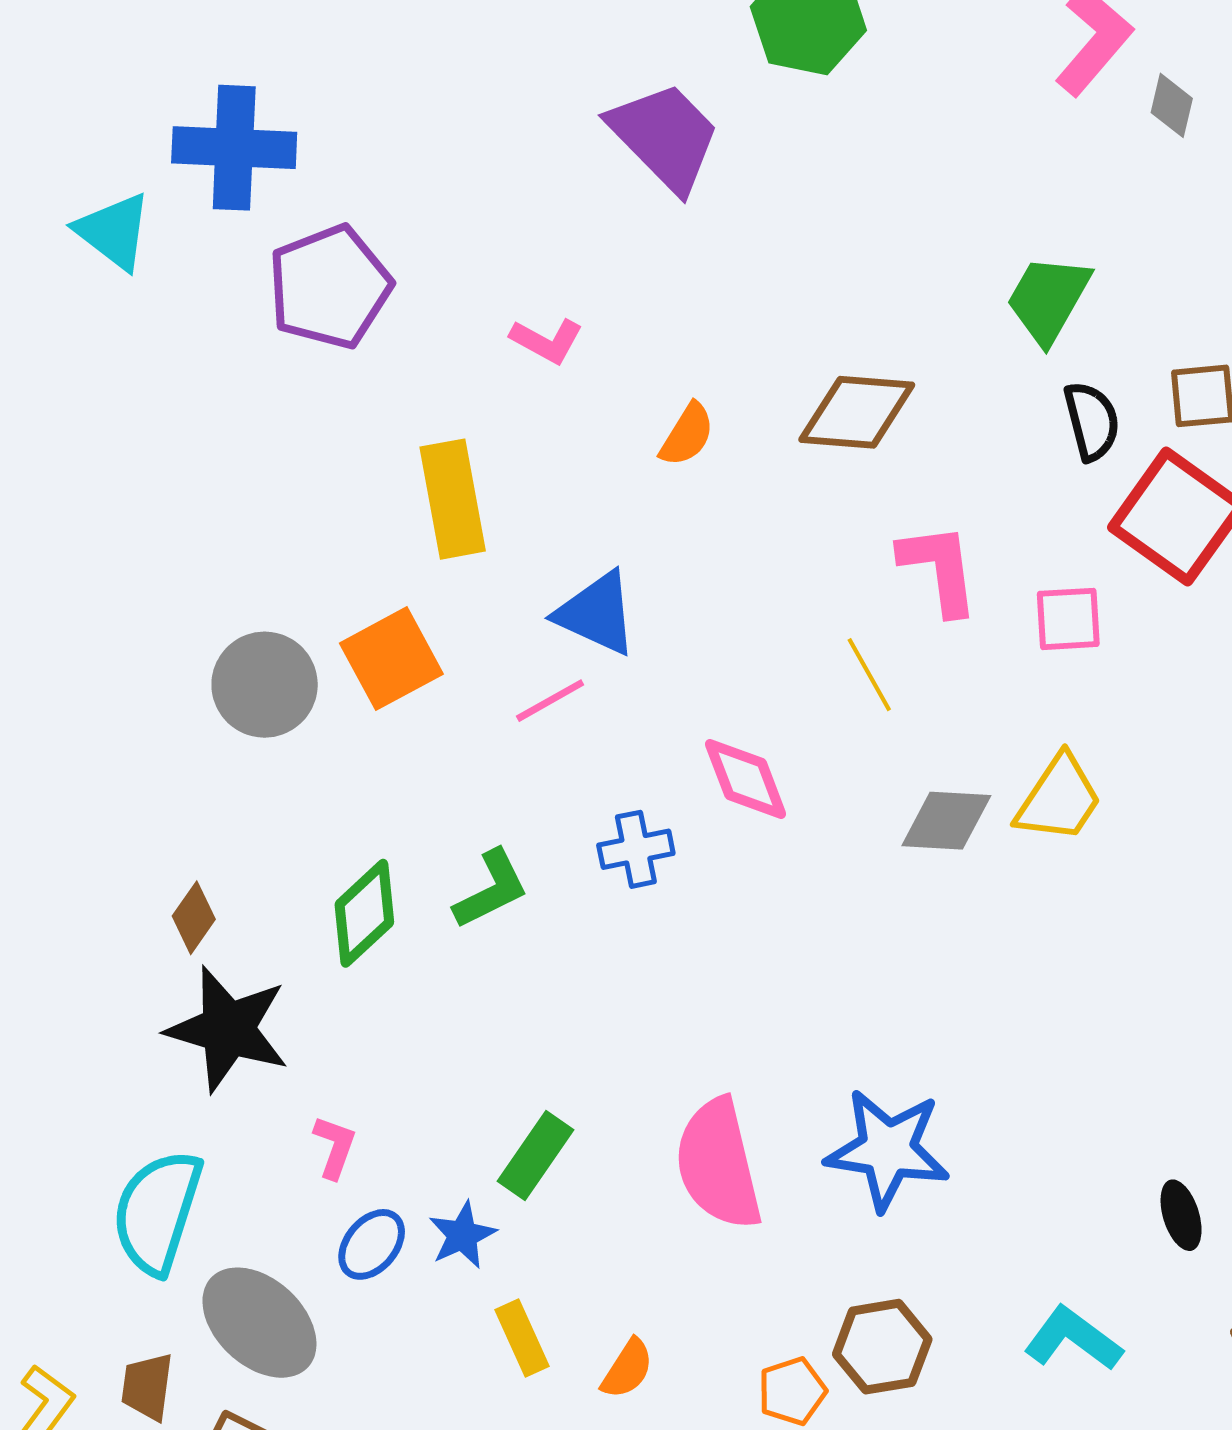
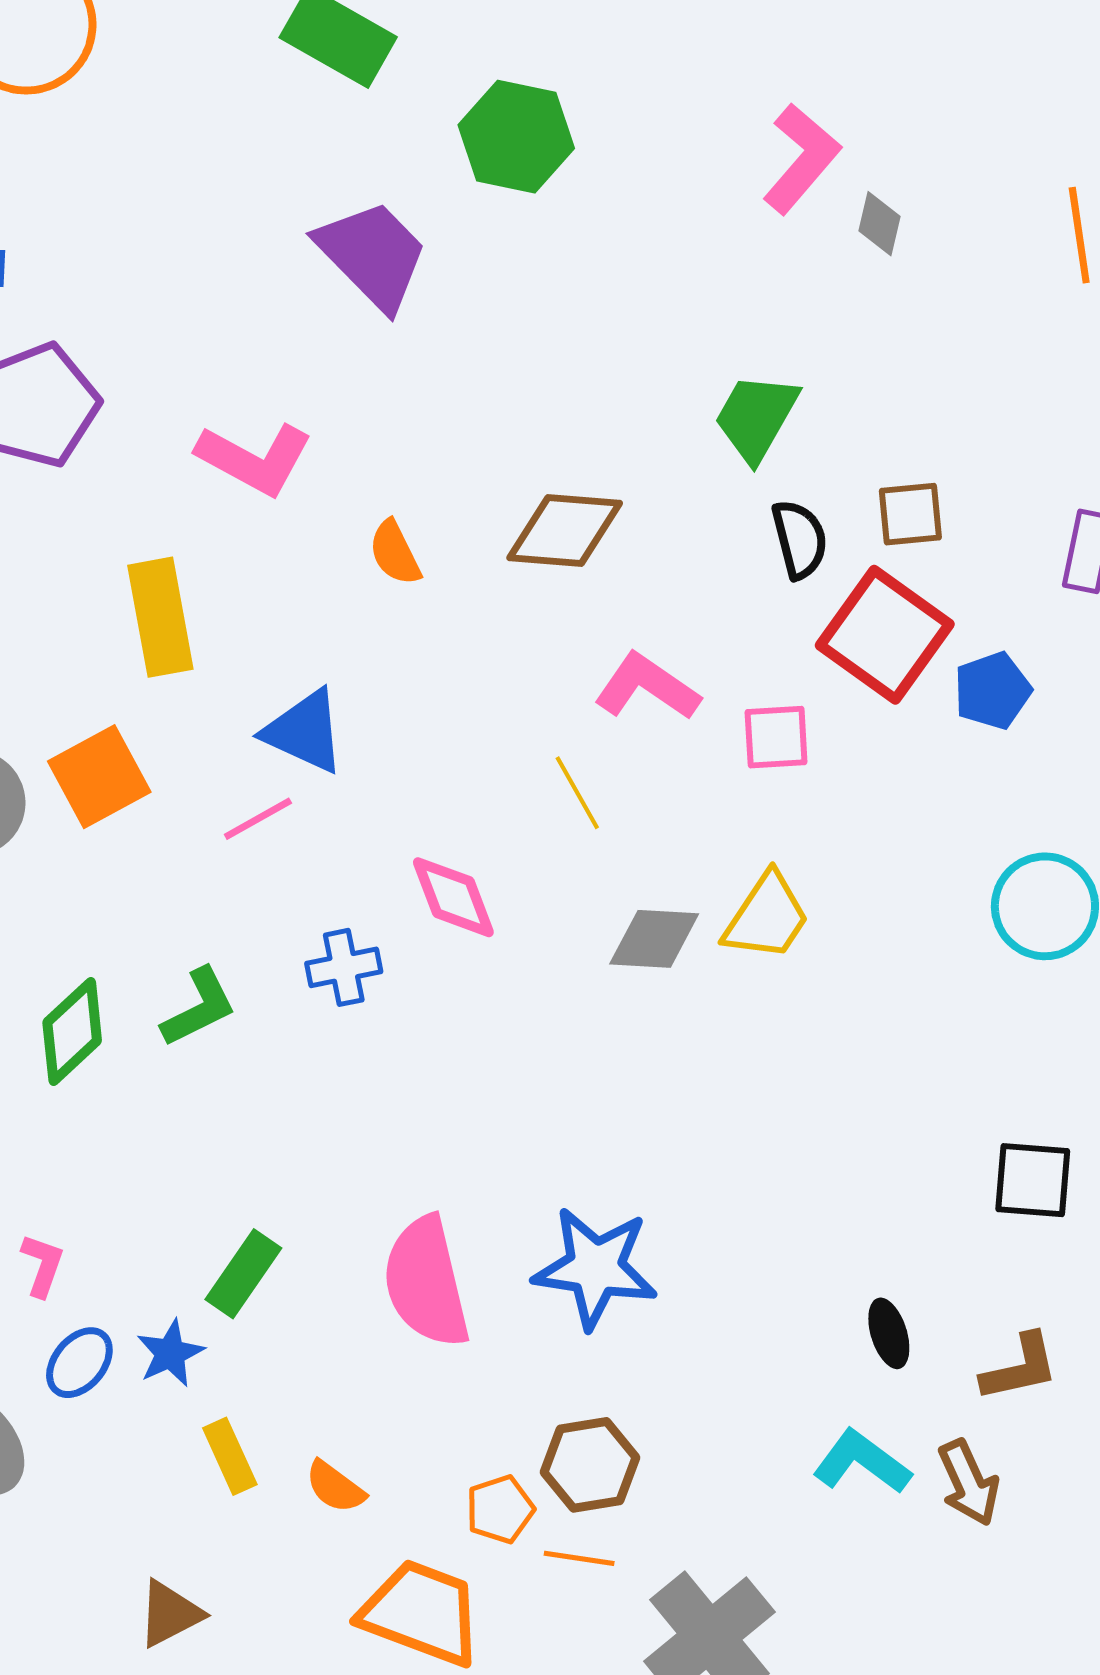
pink L-shape: (547, 341) -> (255, 459), size x1.6
orange semicircle: (687, 435) -> (395, 553), turned 122
pink L-shape: (939, 569) -> (647, 687), turned -48
cyan L-shape: (1073, 1339) -> (862, 1462), moved
orange semicircle: (627, 1369) -> (335, 1487), turned 94

